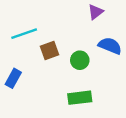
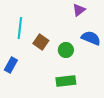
cyan line: (24, 34) -> (20, 28), turned -65
brown square: (50, 51) -> (41, 42), turned -35

